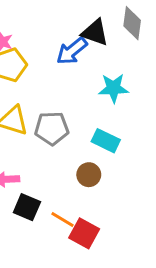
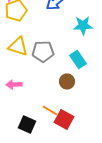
cyan rectangle: (106, 141) -> (78, 60), turned 30
black square: (27, 207) -> (27, 124), moved

